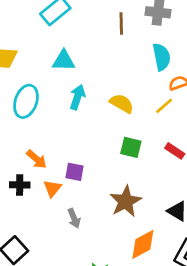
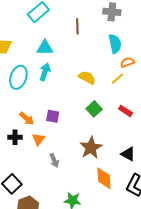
brown line: (121, 23) -> (77, 26), moved
cyan arrow: (77, 97) -> (45, 72), moved
green square: (131, 147) -> (94, 109), turned 35
purple square: (74, 172) -> (53, 116), moved
orange diamond: (143, 244) -> (104, 178), turned -65

